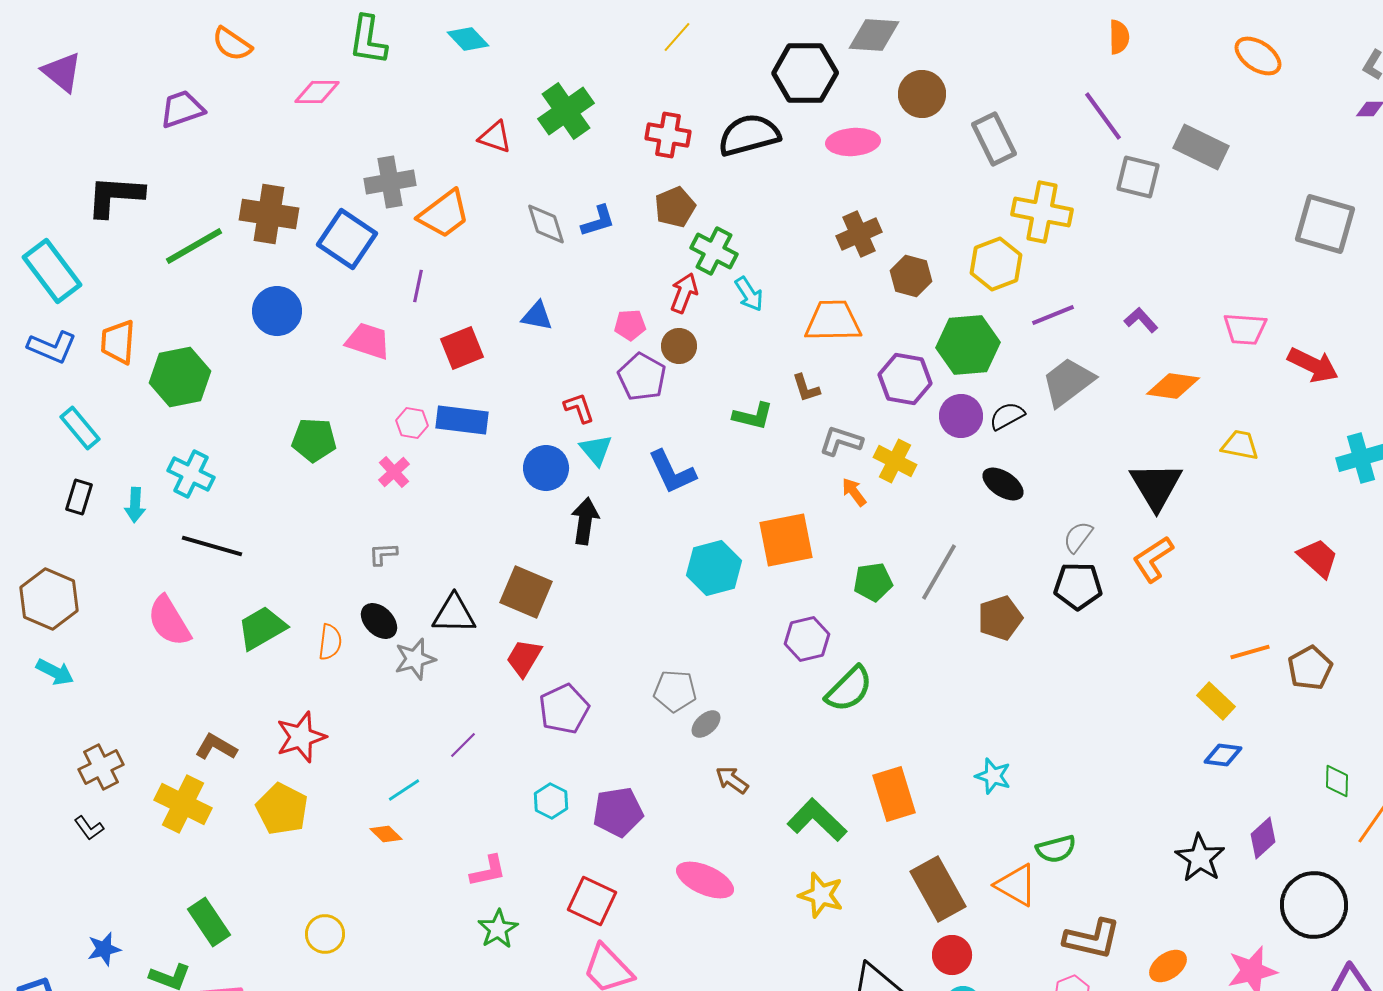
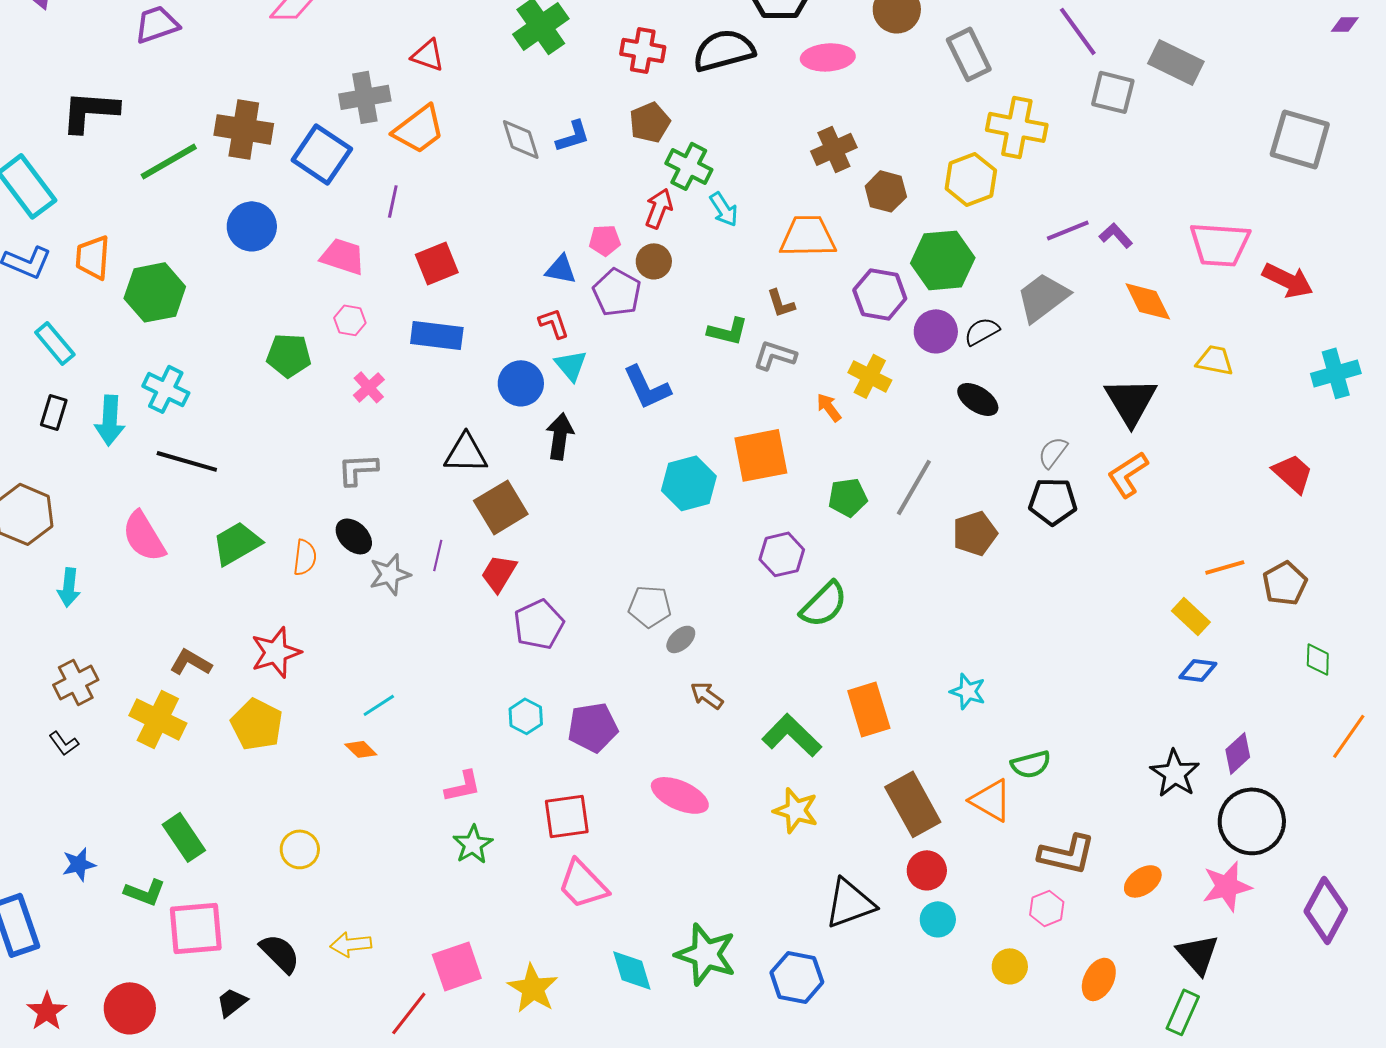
red triangle: (495, 137) -> (428, 55), moved
purple line: (1053, 315) -> (1068, 230), moved
blue triangle: (537, 316) -> (561, 269), moved
pink trapezoid: (1245, 329) -> (1220, 244), size x1.4
orange diamond: (1173, 386) -> (1148, 301), turned 56
pink hexagon: (412, 423) -> (350, 320), moved
gray L-shape: (841, 441) -> (775, 355), moved
cyan arrow: (135, 505) -> (110, 420), size x1.4
gray L-shape: (383, 554) -> (358, 469), size x1.4
brown square: (526, 592) -> (501, 507), turned 36
black triangle: (454, 614) -> (466, 453), moved
cyan arrow: (55, 672) -> (69, 587), moved, turned 69
purple line: (463, 745) -> (438, 555), moved, turned -32
green diamond: (1337, 781) -> (1318, 659), moved
red square: (592, 901) -> (567, 816), turned -33
black circle: (1314, 905) -> (1252, 821), moved

